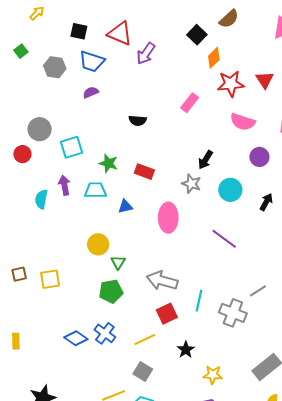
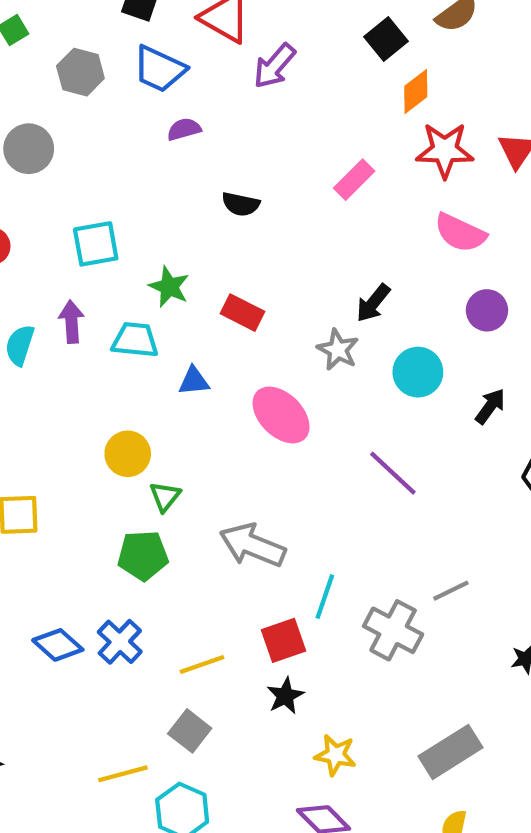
purple semicircle: (91, 92) -> (184, 129), moved
gray circle: (40, 129) -> (29, 149), moved
pink ellipse: (168, 218) -> (281, 415), turned -52
red square: (167, 314) -> (283, 640), moved

